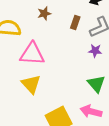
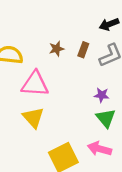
brown star: (44, 13) -> (57, 49), moved
purple star: (95, 51) -> (102, 95), moved

